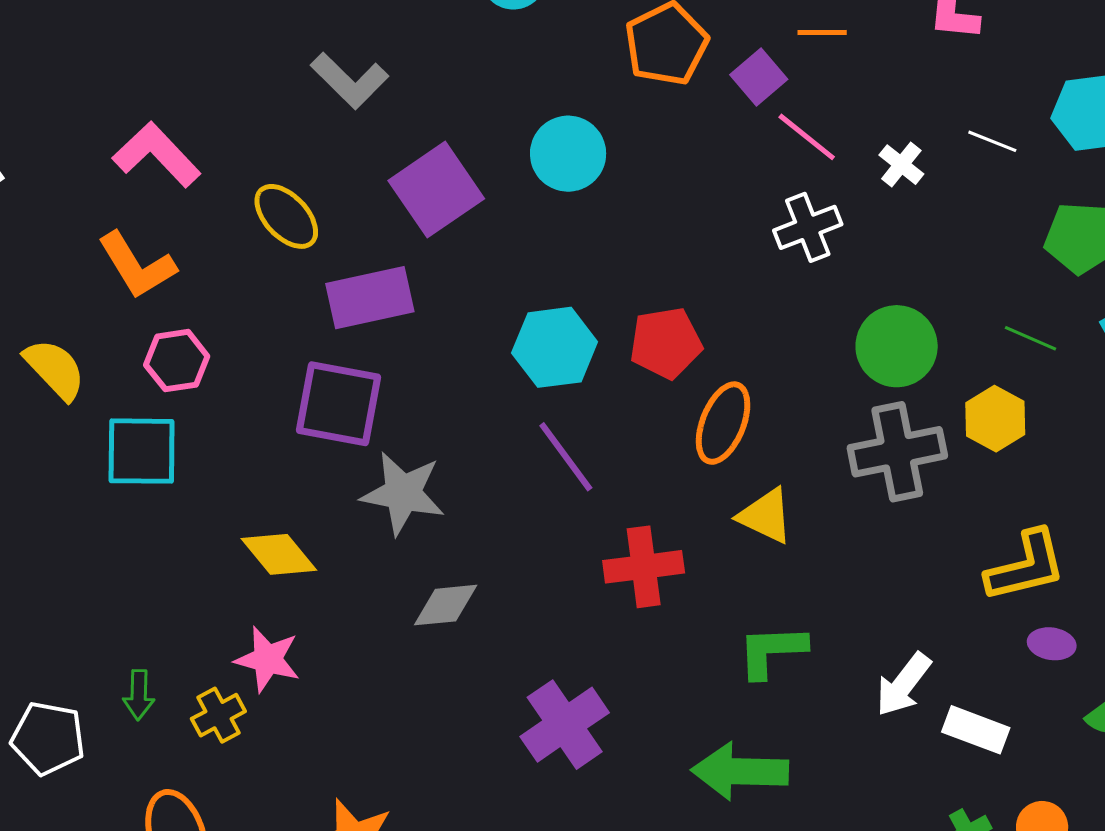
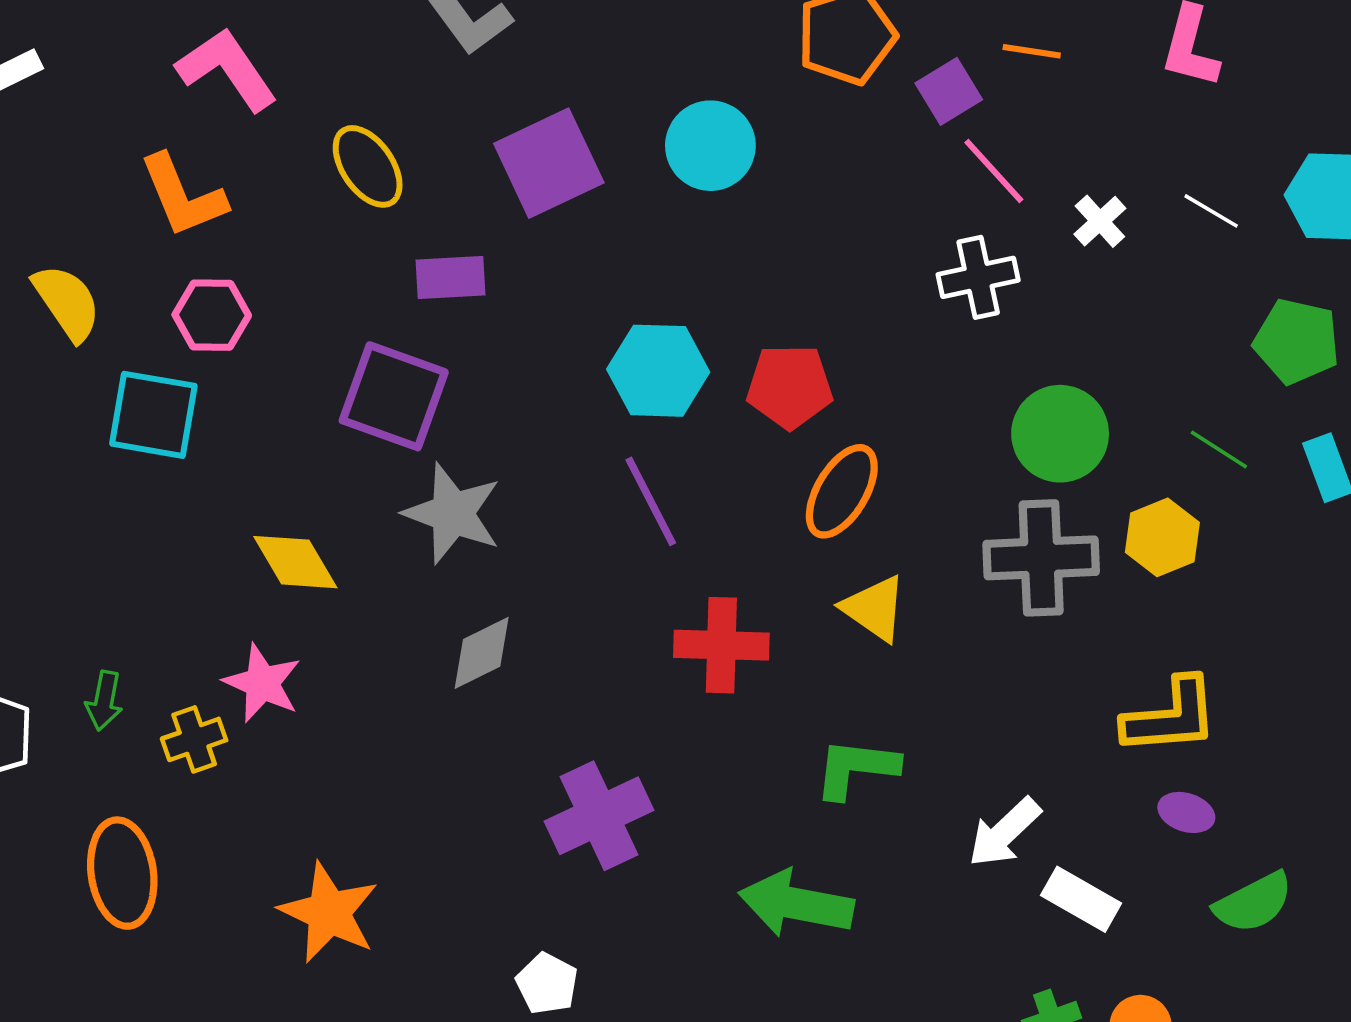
purple rectangle: (370, 298) -> (450, 278), size x0.7
gray diamond: (446, 605) -> (482, 653), turned -30

